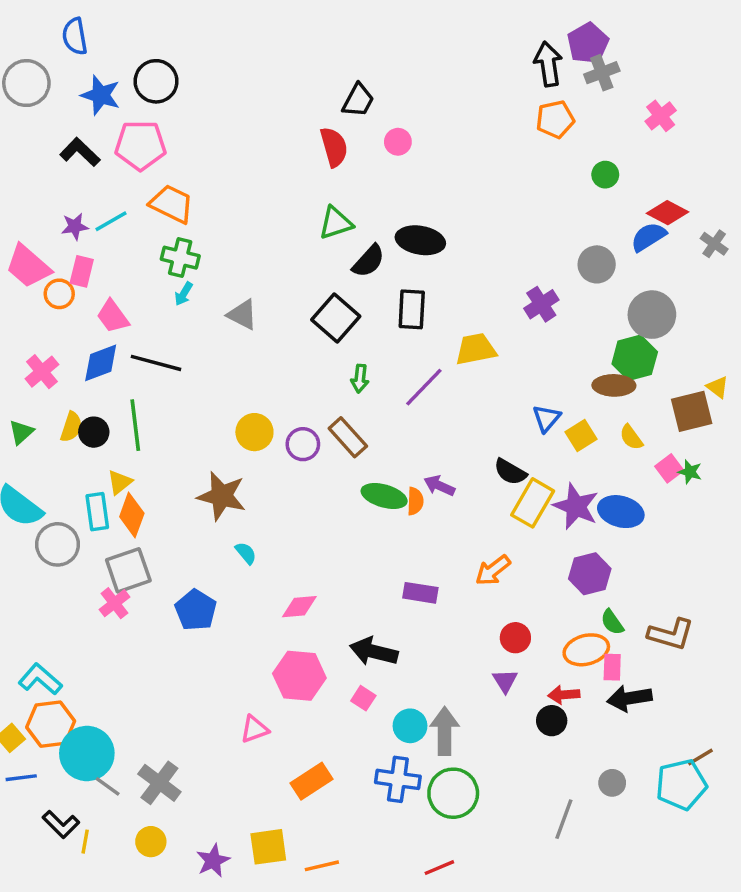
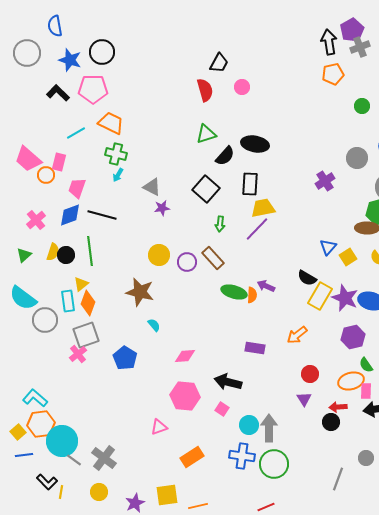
purple star: (75, 226) -> (162, 208), moved
pink trapezoid: (113, 316) -> (77, 188), turned 55
yellow trapezoid: (476, 349) -> (263, 208), moved

